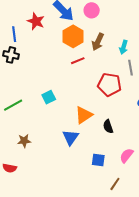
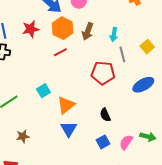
red star: (36, 21) -> (31, 29), moved, turned -30
red line: (78, 61) -> (60, 52), moved
orange triangle: (84, 115) -> (66, 105), moved
blue square: (98, 160) -> (103, 142), moved, turned -32

